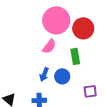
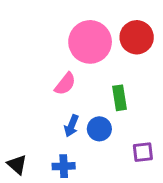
red circle: (83, 28) -> (137, 37), moved
pink semicircle: (49, 46) -> (65, 84), moved

